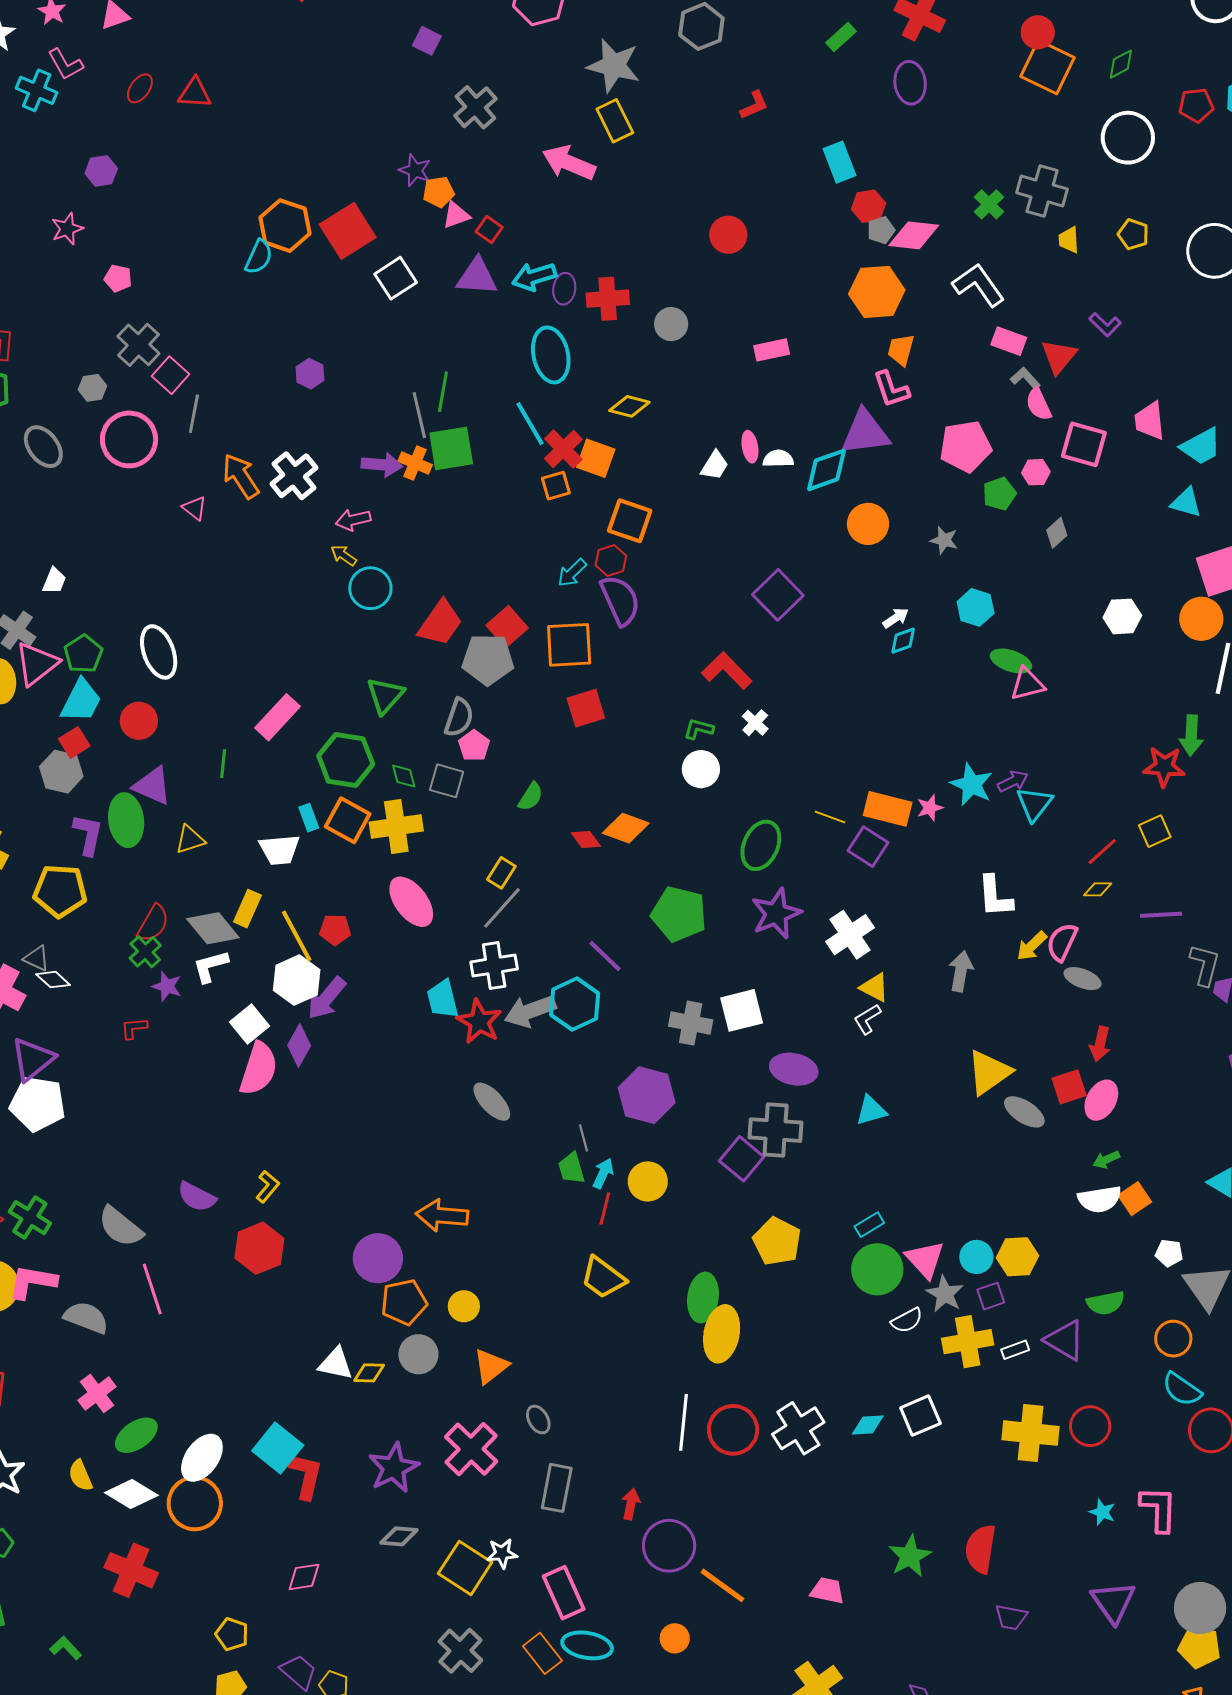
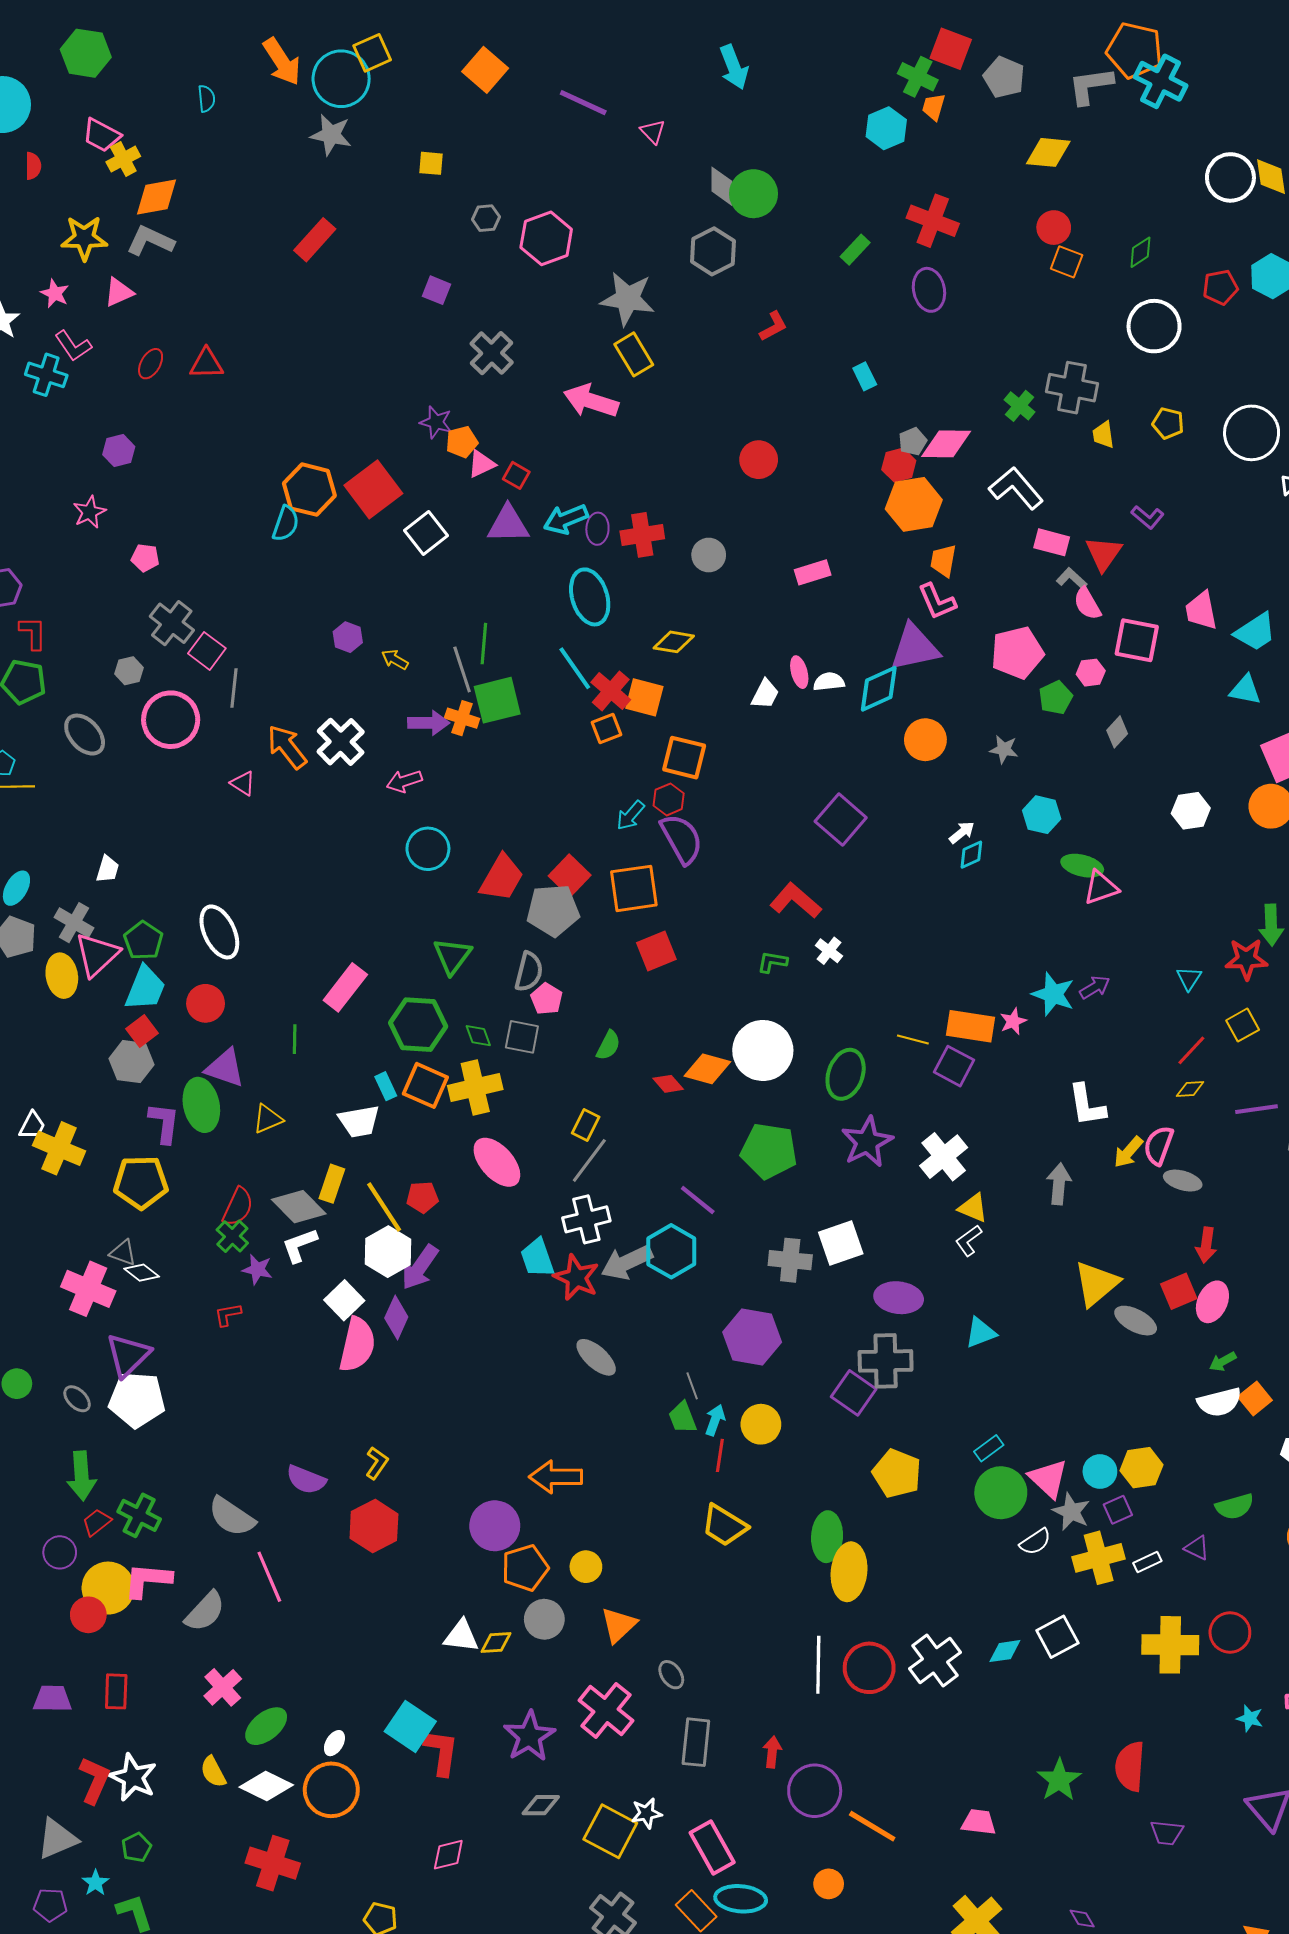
orange square: (1047, 67) -> (1067, 262), size x0.6
cyan rectangle: (840, 162) -> (865, 376), size x0.7
red hexagon: (869, 206) -> (899, 465), moved
yellow arrow: (344, 555) -> (395, 660), moved
white circle: (701, 769) -> (763, 1050), moved, size x1.6
cyan triangle: (1034, 804) -> (1189, 978), moved, size x0.7
gray semicircle: (86, 1318) -> (205, 1612), turned 117
purple triangle: (1065, 1340) -> (1197, 1548), size x0.6
white ellipse: (202, 1458) -> (334, 1743), size x0.5

